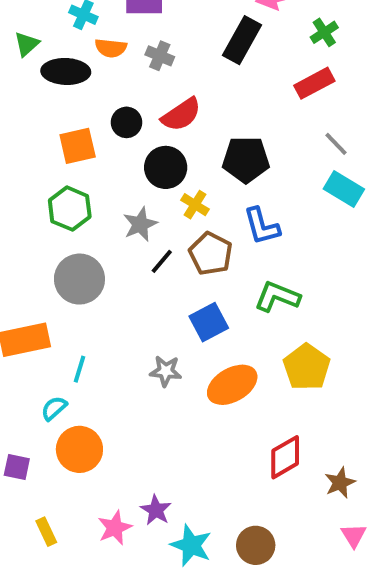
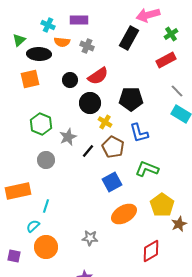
orange square: (78, 146) -> (30, 79), moved
gray star: (140, 224) -> (68, 137), moved
gray circle: (79, 279) -> (46, 160), size x0.7
gray star: (166, 371) -> (90, 238), moved
brown star: (340, 483) -> (179, 224), moved

